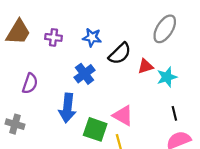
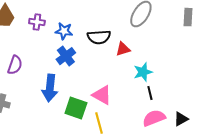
blue star: (92, 37) -> (64, 31), moved
black semicircle: (120, 53) -> (99, 37), turned 40
cyan star: (167, 77) -> (143, 72), moved

